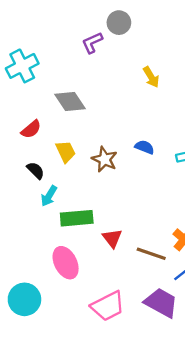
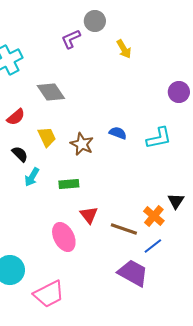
yellow arrow: (151, 77) -> (124, 49), moved
green rectangle: (77, 218) -> (69, 184), moved, size x0.7
pink ellipse: (66, 263) -> (64, 237), moved
pink trapezoid: (108, 306) -> (49, 294), moved

